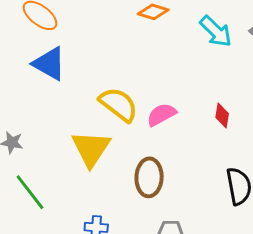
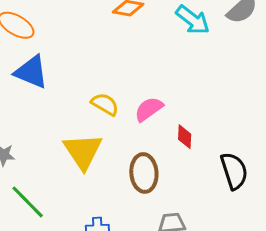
yellow semicircle: (119, 104) -> (105, 104), size x0.7
red diamond: (222, 116) -> (185, 137), moved

